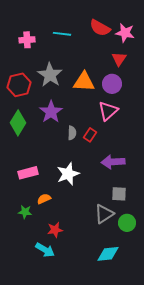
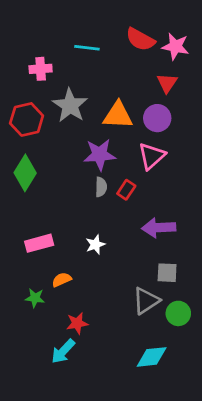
pink cross: (27, 40) -> (41, 69), moved
purple star: (51, 112) -> (100, 155), moved, turned 30
white star: (68, 174) -> (95, 245), size x0.6
cyan arrow: (45, 250) -> (63, 351), turned 102

